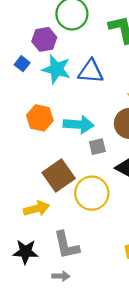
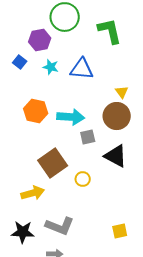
cyan star: (56, 69) -> (51, 67), size x0.6
yellow circle: (92, 193) -> (83, 179), size x0.5
gray L-shape: (66, 245) -> (60, 226), turned -56

